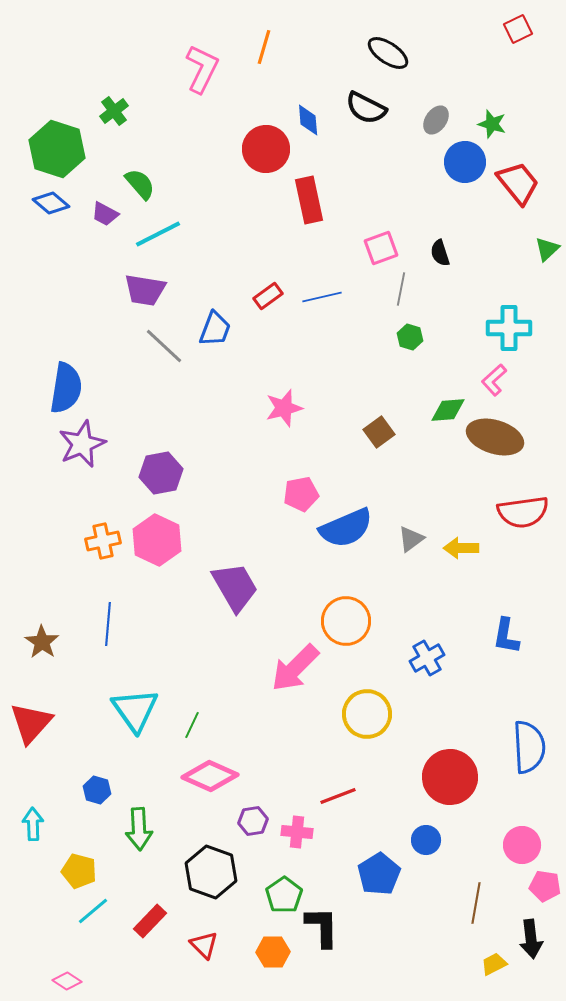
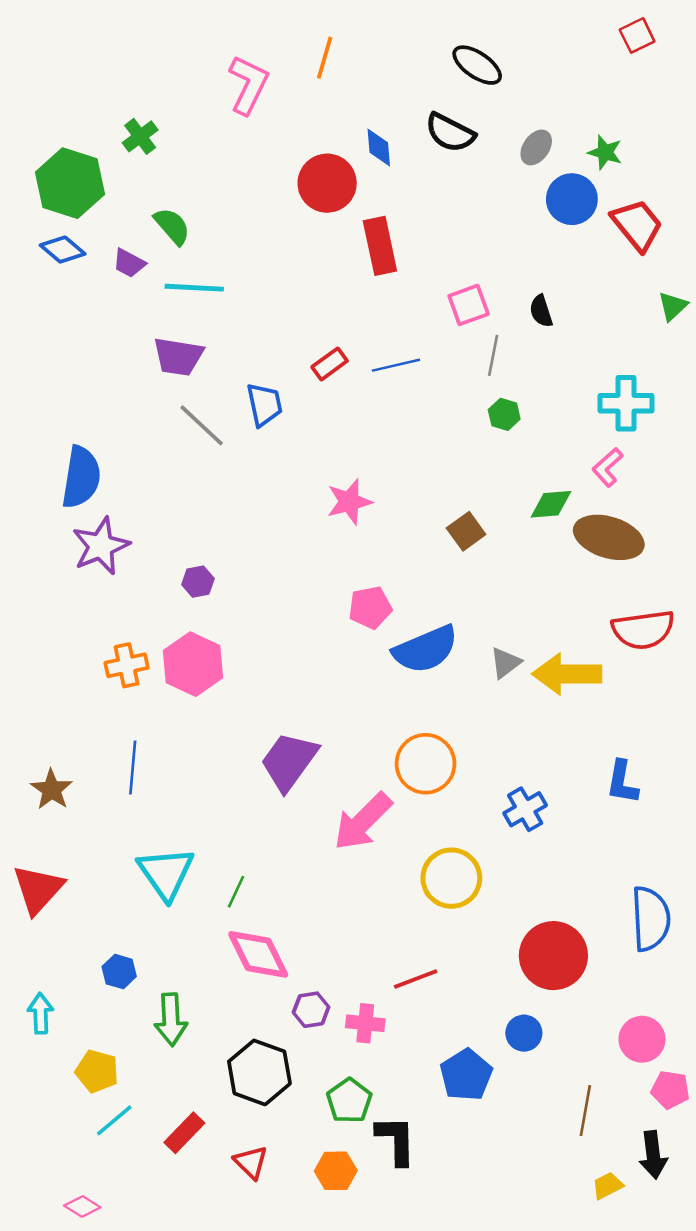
cyan line: (158, 234) -> (194, 288), turned 30
blue trapezoid: (215, 329) -> (264, 405), turned -33
purple hexagon: (161, 473) -> (198, 582), size x0.6
yellow arrow: (461, 548) -> (567, 674), size x1.6
purple trapezoid: (235, 587) -> (289, 761), moved, turned -114
pink diamond: (210, 776) -> (258, 954), turned 40

